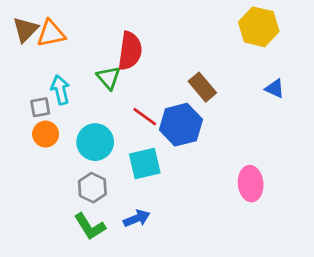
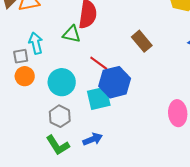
green triangle: (109, 78) -> (72, 34), turned -36
blue hexagon: (181, 125) -> (115, 82), moved

